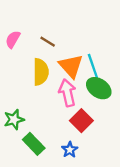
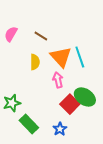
yellow semicircle: (41, 72) -> (35, 62), size x0.7
green ellipse: (99, 88) -> (85, 97), moved
pink arrow: (67, 93) -> (58, 80), size x0.7

